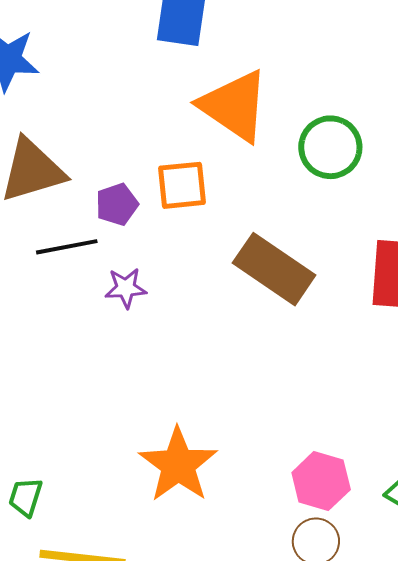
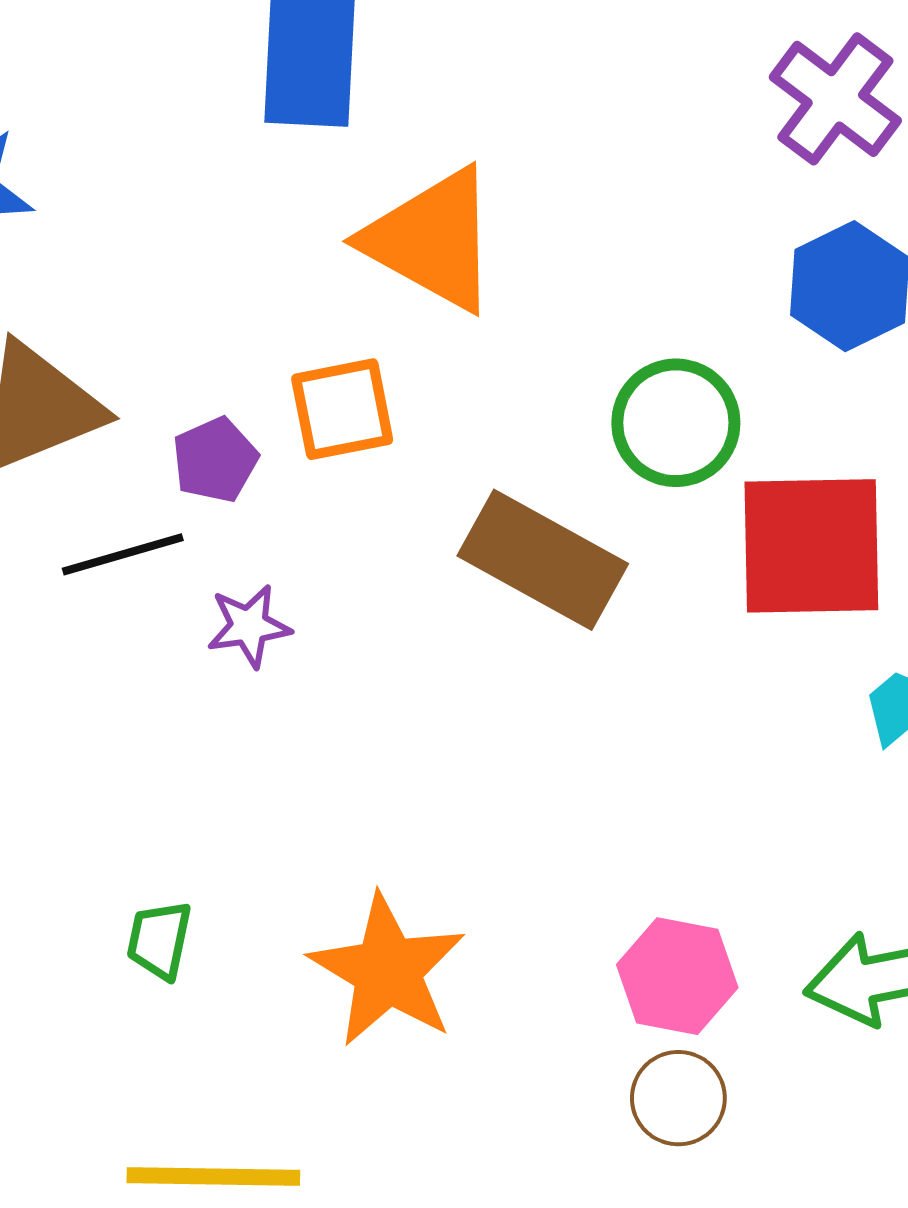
green circle: (330, 147) -> (676, 423), moved
green trapezoid: (26, 497) -> (159, 940), moved

